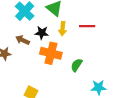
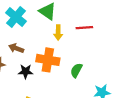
black star: (42, 33) -> (26, 72), moved

